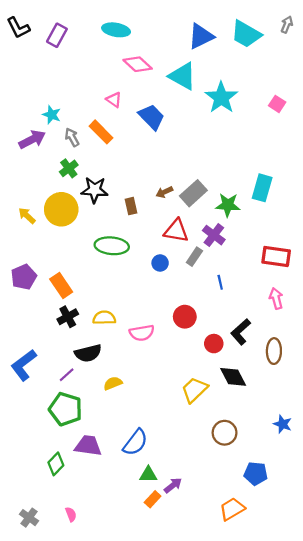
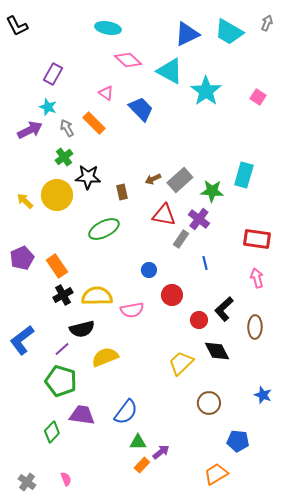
purple rectangle: (57, 35) -> (53, 74), moved
green ellipse: (112, 246) -> (104, 229), turned -32
blue circle: (160, 263) -> (149, 270), moved
yellow semicircle: (104, 318) -> (97, 296), size x1.4
yellow semicircle: (113, 383) -> (105, 357), size x1.5

